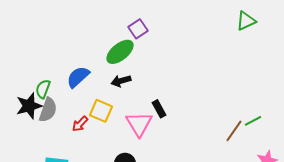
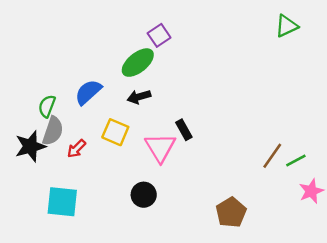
black star: (29, 106) -> (30, 146), moved
green line: (253, 121) -> (296, 160), moved
red arrow: (80, 124) -> (76, 149), moved

